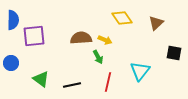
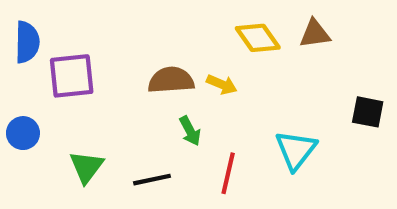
brown triangle: (156, 23) -> (315, 34), moved, turned 35
green arrow: (98, 57) -> (190, 131), moved
green triangle: (41, 79) -> (86, 167), turned 30

